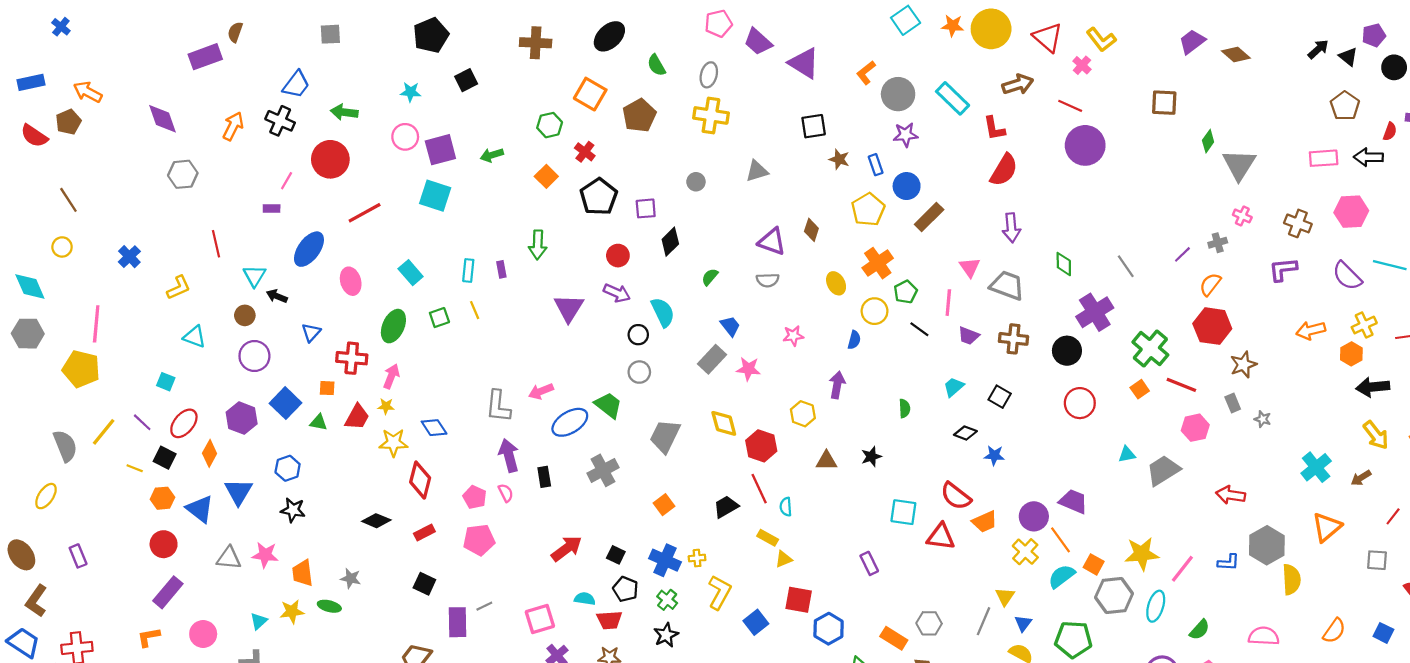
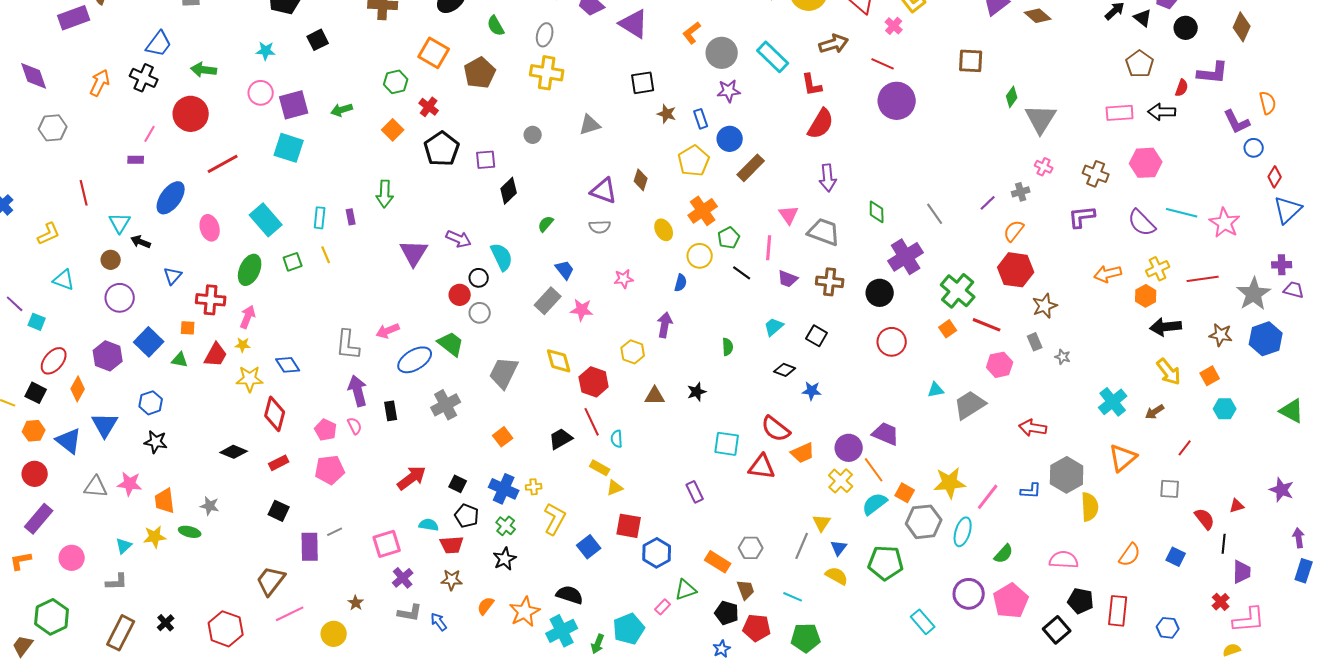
red circle: (618, 256) -> (460, 295), moved
cyan rectangle: (411, 273) -> (266, 220), size x1.4
purple line: (142, 422) -> (15, 304), moved

